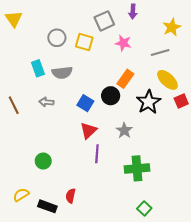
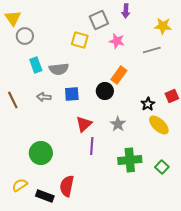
yellow star: (172, 27) -> (163, 26), turned 30
gray circle: (57, 38) -> (25, 36), moved
yellow ellipse: (167, 80) -> (159, 125), moved
black star: (149, 102) -> (148, 104), moved, size x0.6
blue square: (85, 103) -> (72, 94), moved, turned -35
green circle: (43, 161) -> (41, 153), size x1.5
red semicircle: (71, 196) -> (67, 186), size x1.5
green square: (144, 208) -> (162, 167), moved

